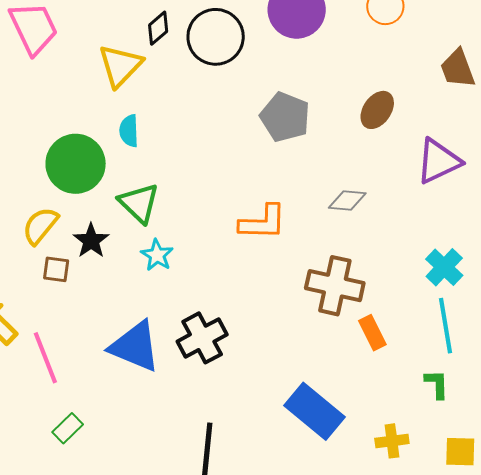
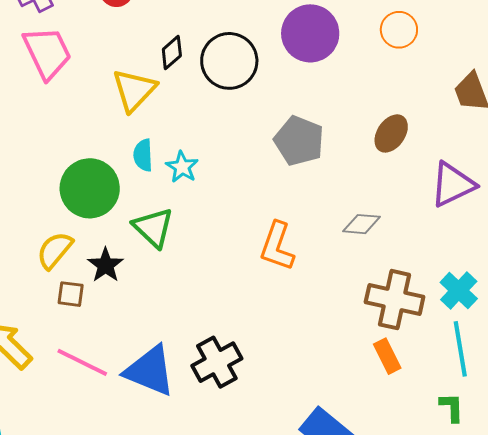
orange L-shape: (263, 222) -> (277, 246), turned 108
cyan star: (157, 255) -> (182, 167), moved
brown cross: (335, 286) -> (395, 300), moved
pink line: (45, 358) -> (82, 362), moved, turned -42

